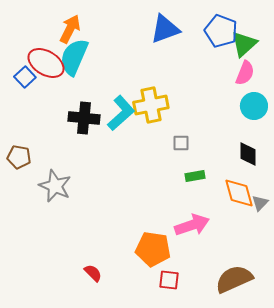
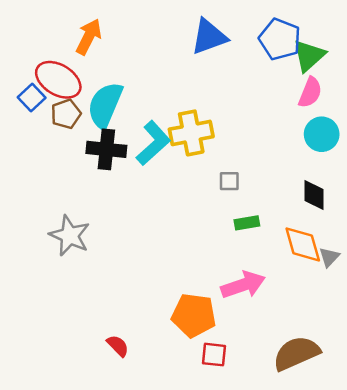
cyan semicircle: (74, 57) -> (105, 105), moved
brown pentagon: (19, 157) -> (66, 114), moved, turned -30

